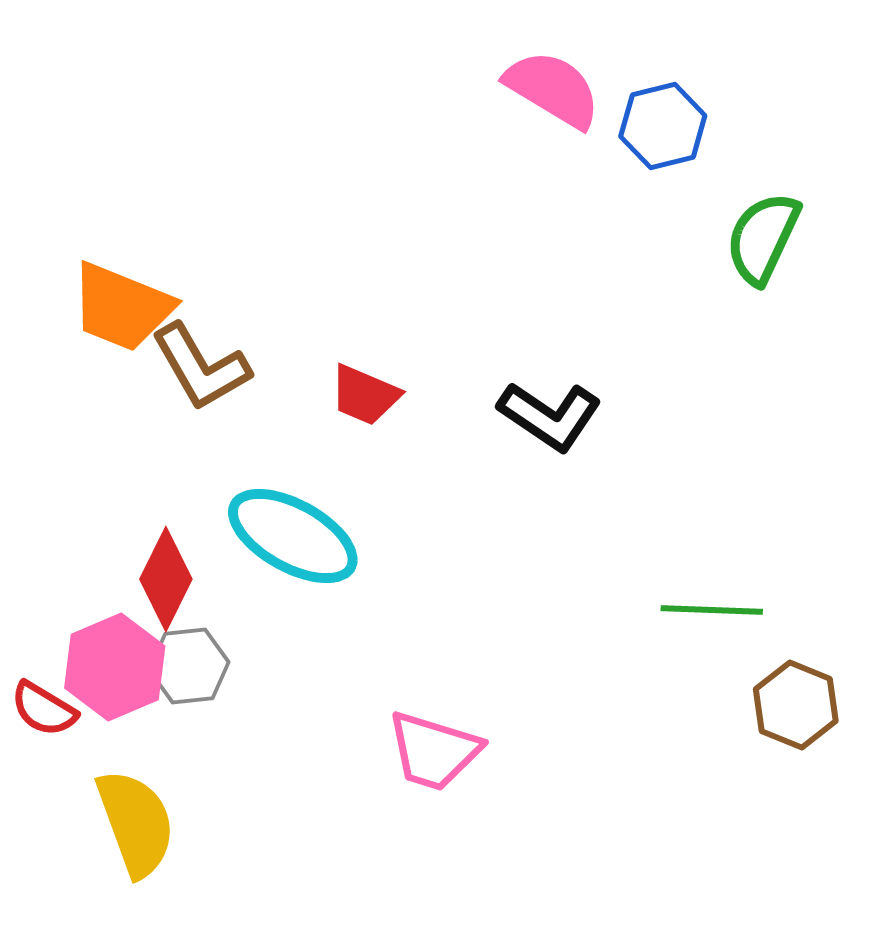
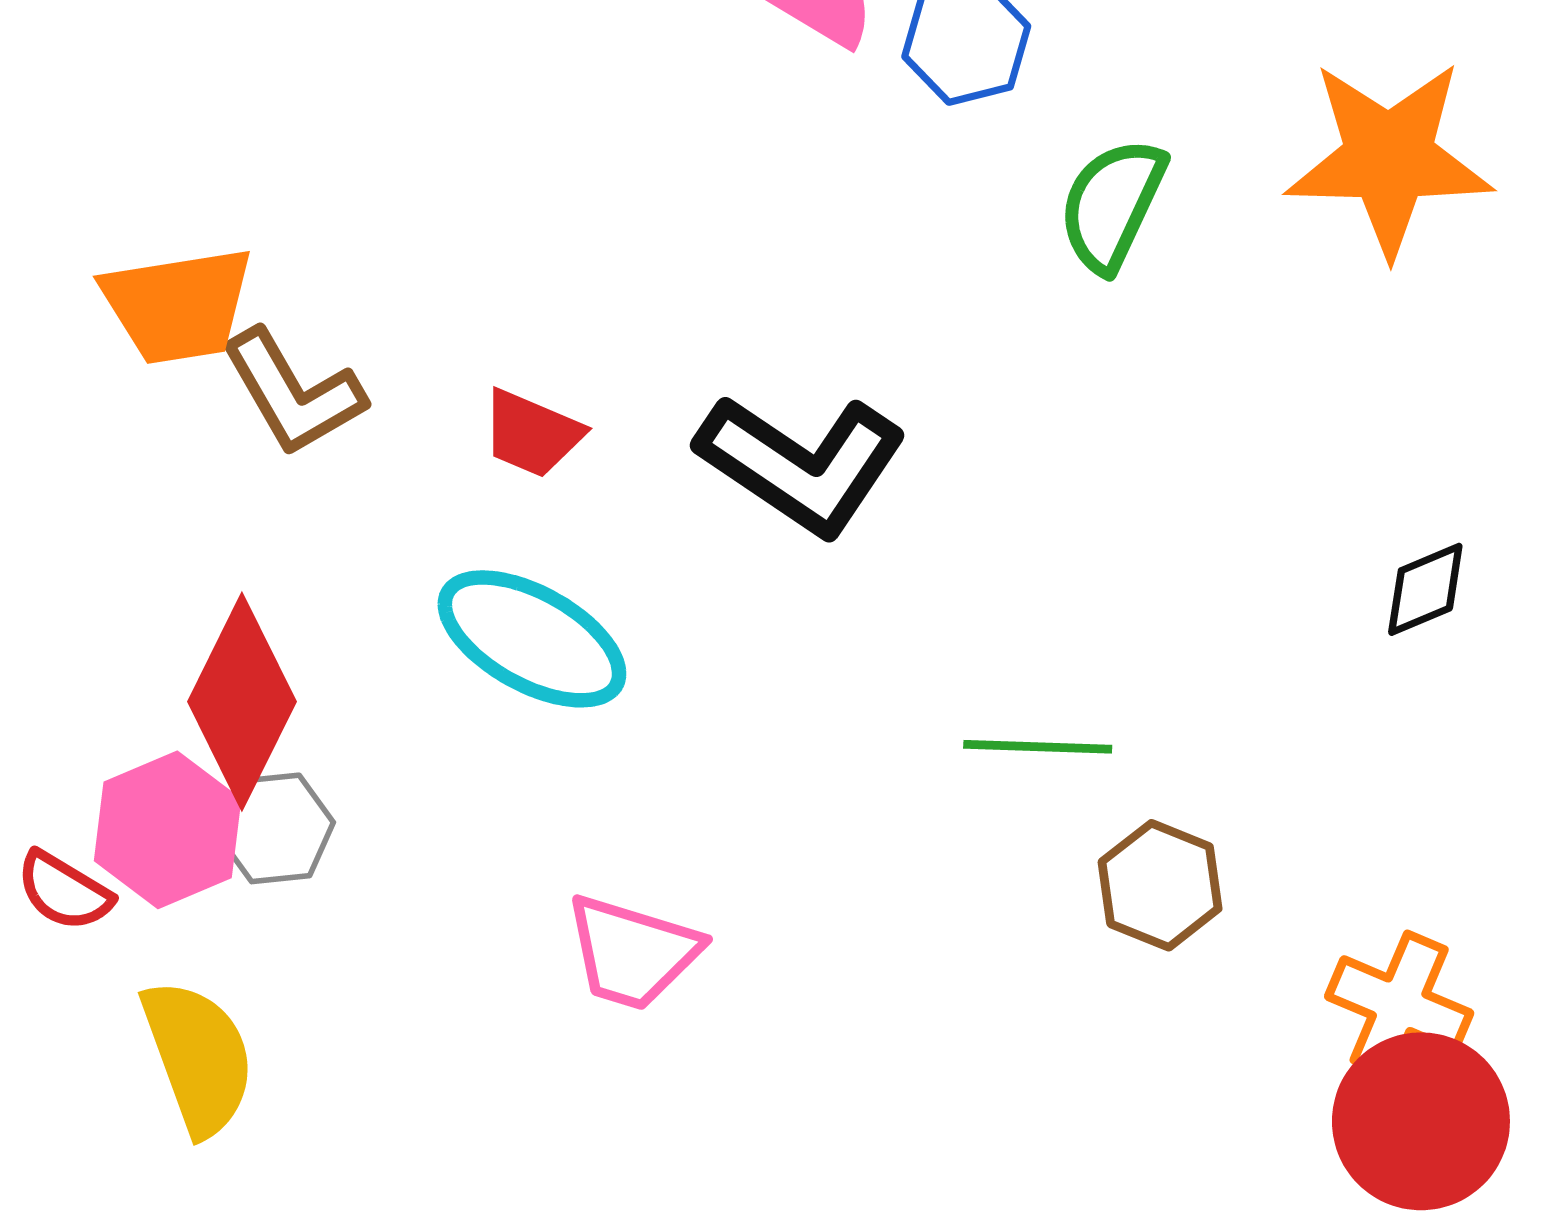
orange trapezoid: (122, 307) -> (178, 305), turned -31
black L-shape: (550, 416) -> (802, 464), size x1.4
cyan ellipse: (293, 536) -> (532, 639), moved
red diamond: (166, 579) -> (242, 702), size x1.4

